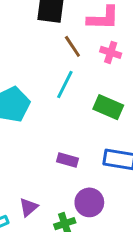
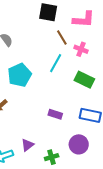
pink cross: (111, 52) -> (81, 49), moved
purple circle: (89, 202) -> (79, 144), moved

